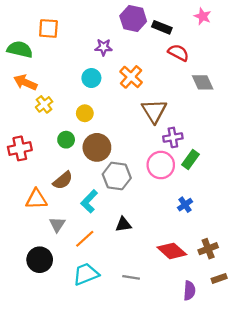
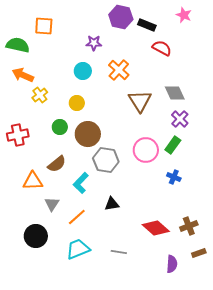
gray diamond: (203, 82) -> (175, 93), moved
purple cross: (173, 137) -> (180, 119), moved, turned -36
blue cross: (185, 205) -> (174, 177), moved, turned -32

